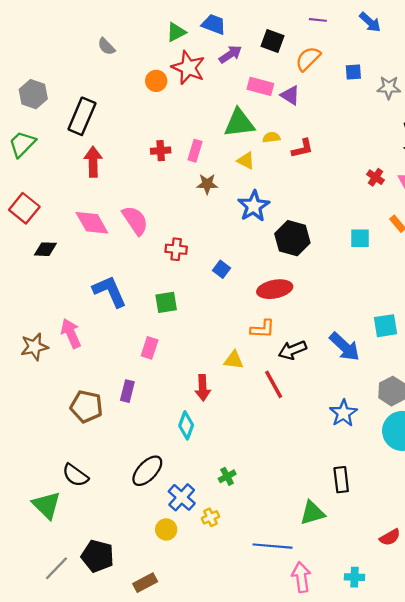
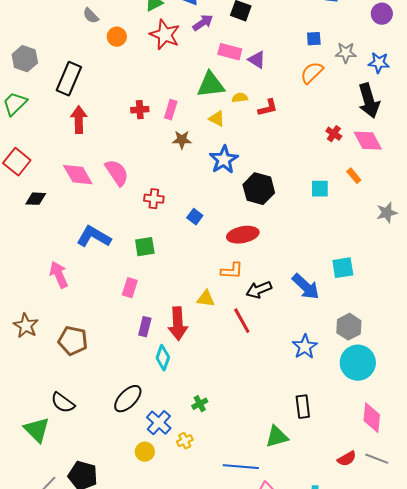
orange semicircle: (308, 59) -> (312, 73), moved
orange circle: (156, 81) -> (117, 37), moved
blue L-shape: (110, 291) -> (94, 237), turned -36
brown star: (34, 347) -> (26, 326), moved, turned -30
red arrow: (203, 388) -> (178, 324), size x1.4
purple rectangle: (127, 391) -> (145, 327), moved

